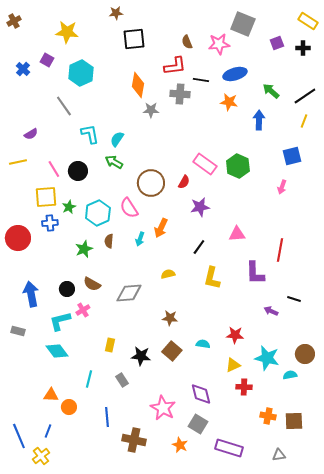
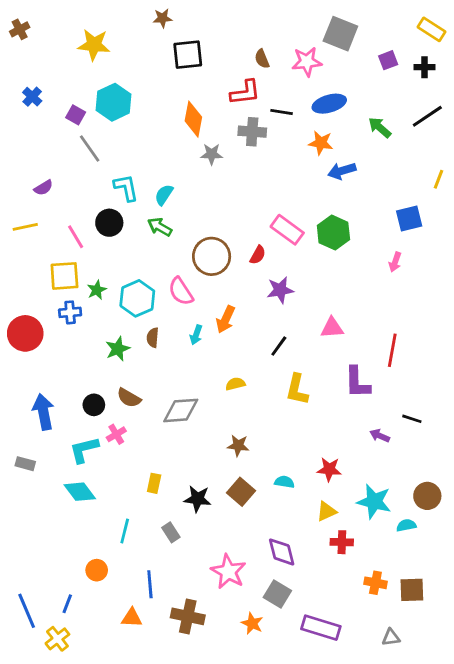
purple square: (47, 60) -> (76, 115), moved
black line: (305, 96) -> (427, 116), moved
blue arrow: (259, 120) -> (342, 171), moved, turned -108
yellow line: (304, 121) -> (439, 179), moved
black circle: (78, 171) -> (109, 223), moved
orange triangle: (51, 395) -> (132, 618), moved

